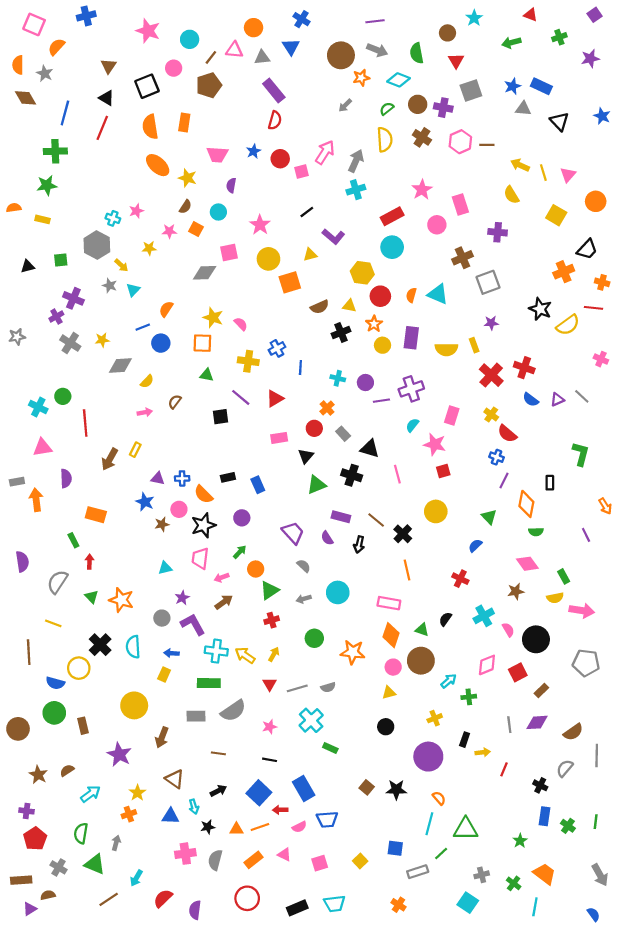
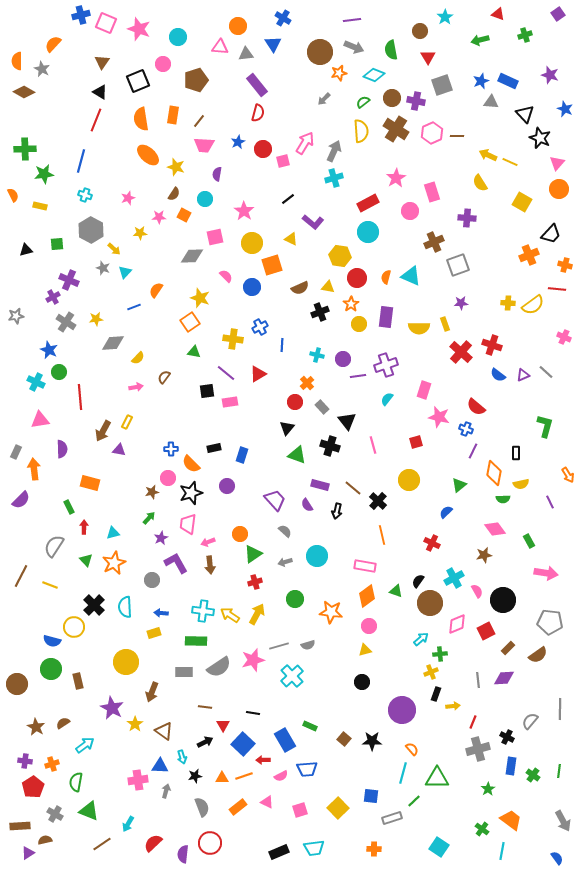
pink square: (34, 24) -> (106, 23), moved
brown line: (211, 57) -> (199, 121), moved
purple star: (590, 59) -> (550, 75), moved, turned 30
brown diamond: (25, 98) -> (24, 92), turned -30
blue line: (65, 113) -> (81, 161), moved
brown cross: (422, 137) -> (396, 129), size x1.4
green cross: (55, 151) -> (25, 149), moved
yellow line: (543, 173) -> (510, 162), turned -49
pink triangle: (568, 175) -> (557, 163), moved
orange semicircle: (14, 208) -> (13, 195), turned 72
cyan cross: (113, 218) -> (85, 195), moved
yellow triangle: (310, 255) -> (291, 239), turned 40
black star: (540, 309) -> (540, 138), moved
pink semicircle: (241, 324) -> (226, 276), moved
blue circle: (161, 343) -> (252, 287), moved
orange square: (202, 343) -> (190, 322), turned -36
yellow cross: (491, 414) -> (508, 303), moved, turned -32
pink rectangle: (279, 438) -> (230, 402), moved
pink star: (435, 444) -> (439, 417), moved
black triangle: (370, 449) -> (347, 421), turned 36
purple triangle: (158, 478) -> (119, 450), moved
gray rectangle: (17, 482) -> (16, 452), turned -56
blue rectangle: (258, 485) -> (242, 455), turned 42
green triangle: (316, 485) -> (297, 455), turned 42
blue star: (145, 502) -> (49, 350), moved
green triangle: (489, 517) -> (459, 485), turned 35
green arrow: (240, 552) -> (149, 518), moved
purple semicircle: (22, 562) -> (21, 500), moved, turned 54
cyan triangle: (165, 568) -> (113, 533), moved
purple star: (182, 598) -> (161, 538), moved
yellow semicircle: (555, 598) -> (521, 484), moved
orange star: (121, 600) -> (114, 563), turned 30
brown arrow: (224, 602) -> (210, 565), turned 120
purple L-shape: (193, 624) -> (176, 563), moved
orange diamond: (391, 635) -> (367, 596), turned 35
brown line: (29, 652) -> (21, 576), moved, turned 30
yellow arrow: (274, 654) -> (257, 614), size x1.5
brown circle: (421, 661) -> (430, 603), moved
yellow rectangle: (164, 675) -> (154, 633), turned 48
red triangle: (270, 684) -> (223, 725), moved
yellow cross: (435, 718) -> (431, 672), moved
pink star: (270, 727) -> (253, 660), moved, size x1.6
brown semicircle: (573, 732) -> (538, 655), moved
green rectangle: (330, 748) -> (310, 726), moved
yellow star: (137, 793) -> (135, 724), moved
orange cross: (129, 814) -> (52, 764), moved
gray arrow: (116, 843) -> (166, 791), moved
pink cross: (185, 854) -> (138, 780), moved
gray semicircle: (215, 860) -> (202, 807), turned 144
yellow square: (360, 861) -> (338, 808), size x1.5
gray cross: (482, 875) -> (478, 749), moved, size x1.6
red circle: (247, 898) -> (210, 843), moved
orange cross: (398, 905) -> (374, 849), turned -32

